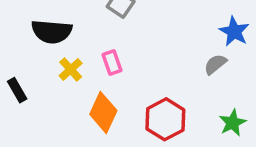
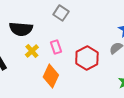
red hexagon: (165, 119) -> (87, 58), moved

